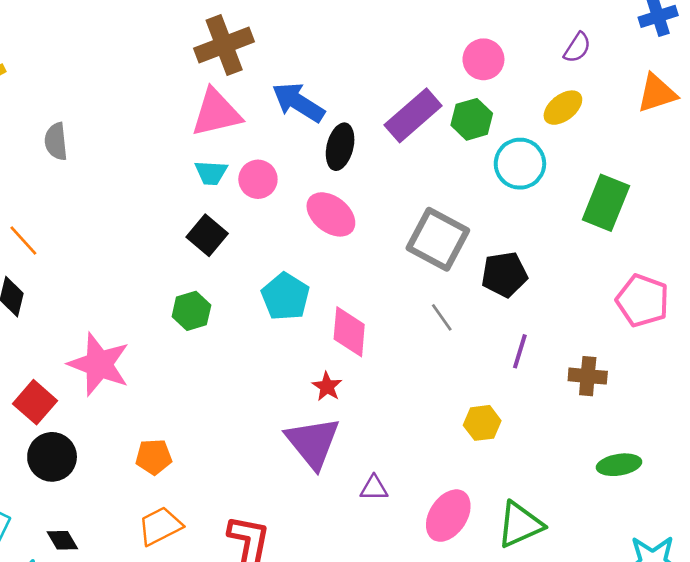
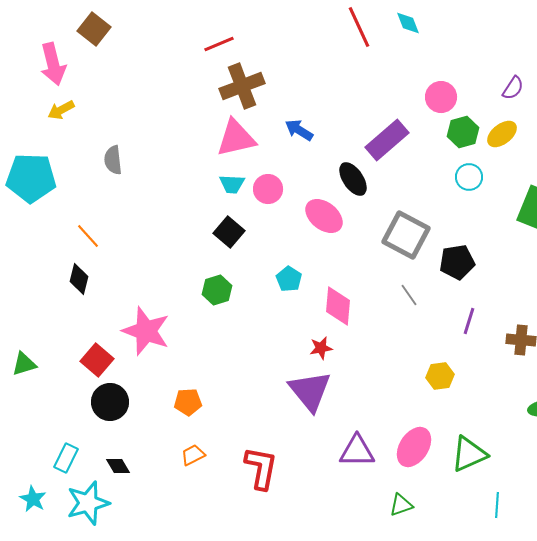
blue arrow: (298, 102) -> (299, 130), size x0.7
green hexagon: (472, 119) -> (463, 132), moved
black ellipse: (340, 147) -> (353, 179), moved, turned -48
cyan circle: (520, 164) -> (469, 177), size x0.7
cyan pentagon: (285, 297) -> (289, 279), size x0.7
red star: (327, 386) -> (321, 348), turned 30
purple triangle: (374, 488) -> (357, 451), moved, size x1.6
orange trapezoid: (160, 526) -> (193, 455), size x0.7

